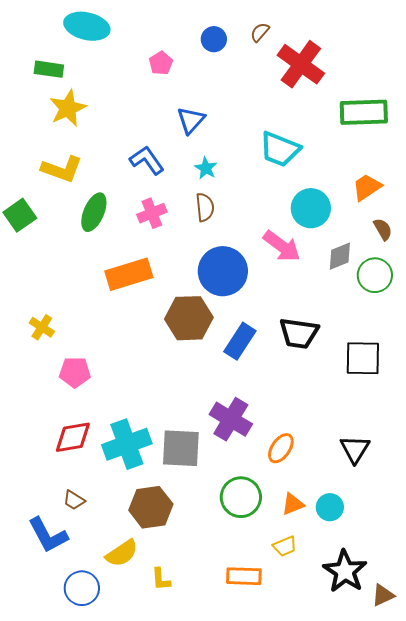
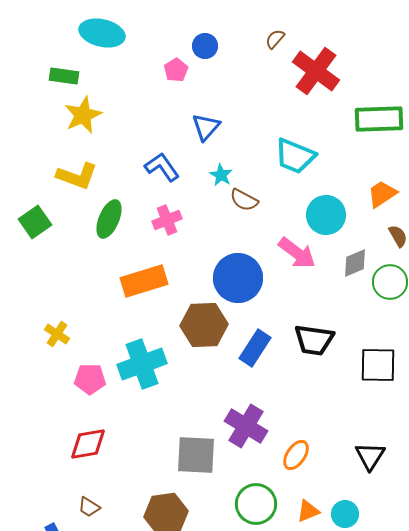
blue circle: (214, 39) -> (205, 46), moved
brown semicircle: (205, 207) -> (244, 200), moved, turned 124
cyan cross: (127, 444) -> (142, 364), moved

